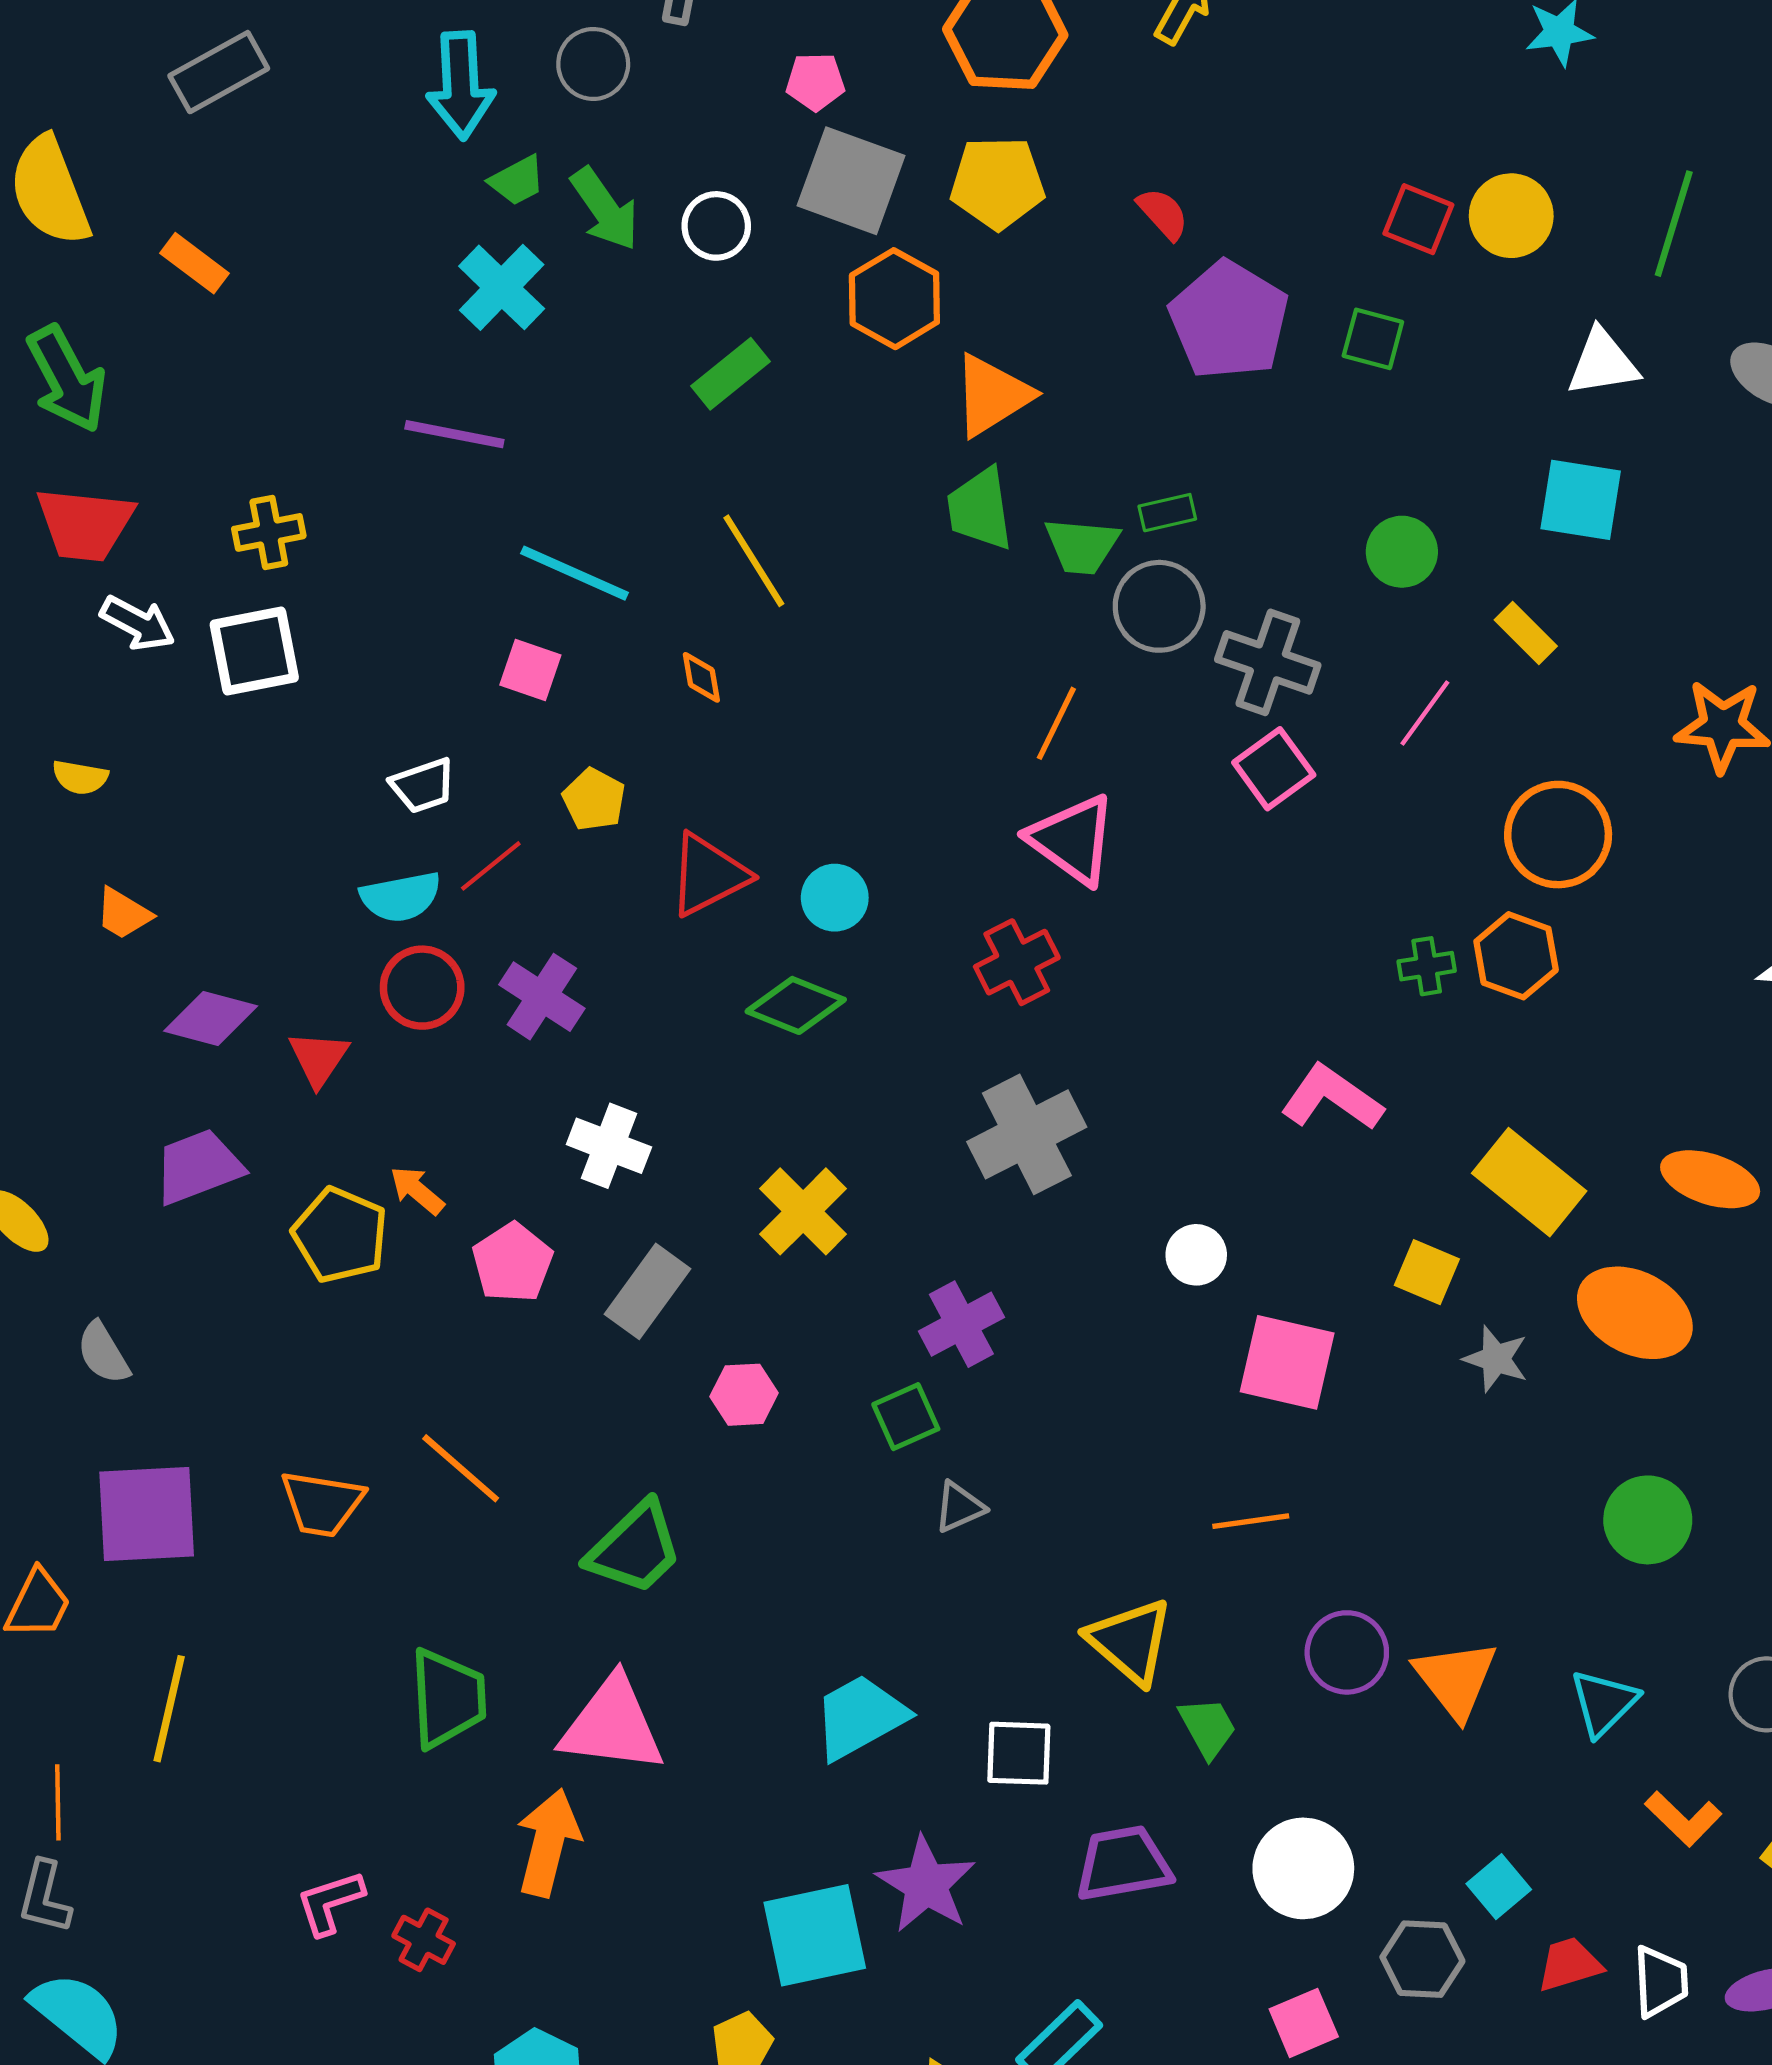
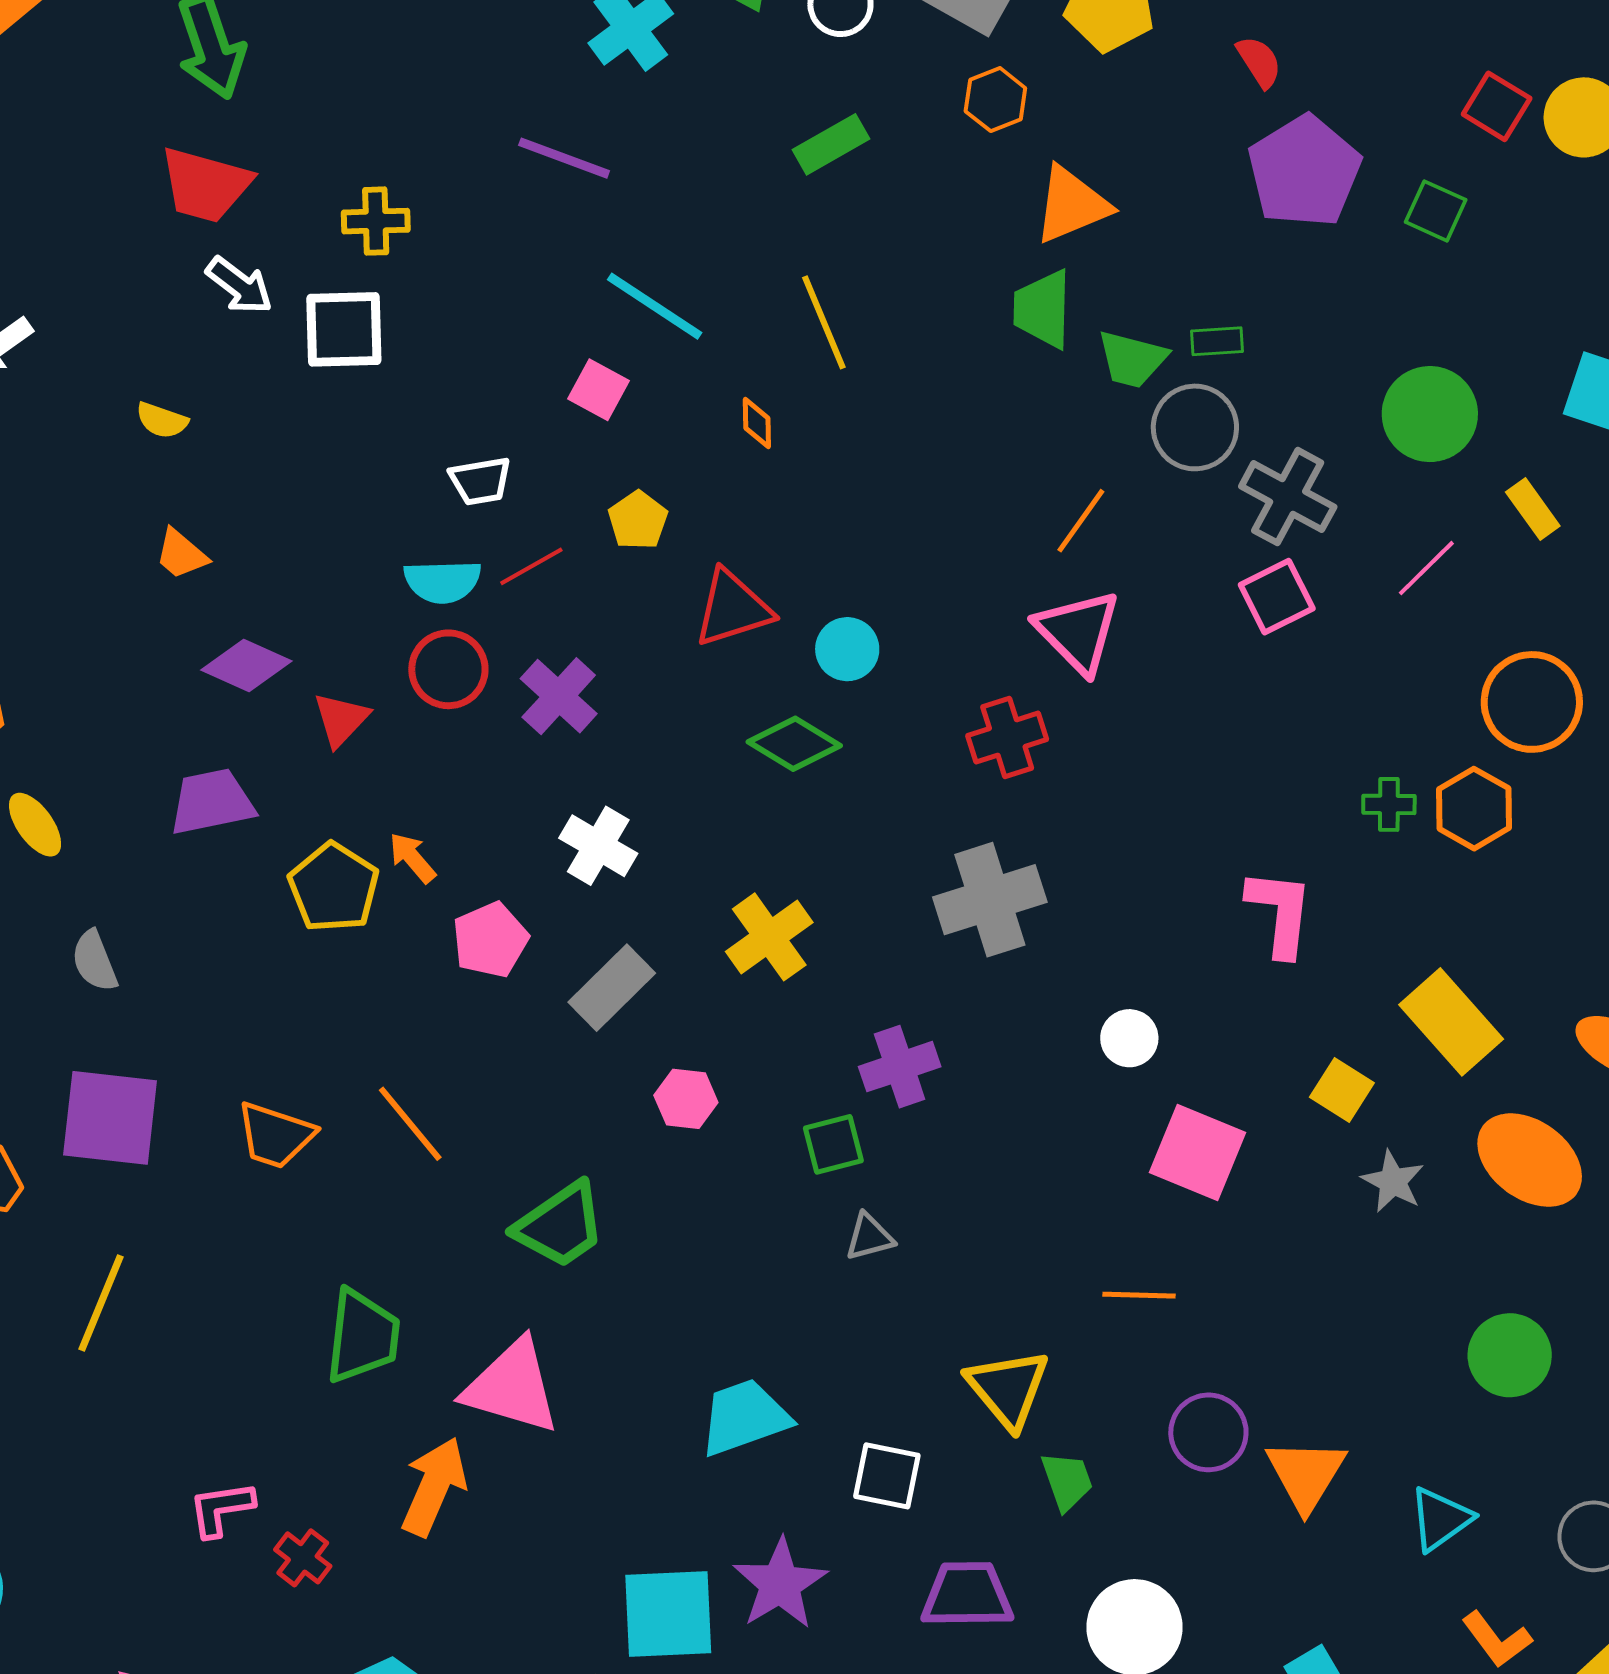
orange hexagon: (894, 299) -> (995, 100), size x0.7
green circle: (1402, 552) -> (1430, 414), size x1.4
pink L-shape: (1332, 1098) -> (1280, 913), turned 52

